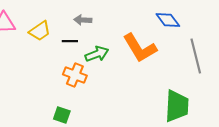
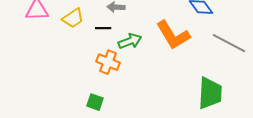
gray line: (196, 56) -> (229, 43), turned -48

